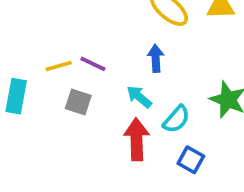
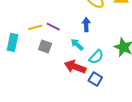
red arrow: (137, 139) -> (75, 67), turned -70
blue square: (191, 160) -> (95, 79), moved

